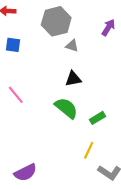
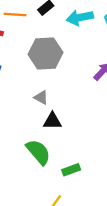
gray triangle: (72, 46) -> (41, 97), moved

